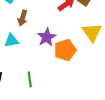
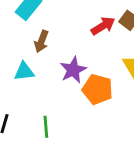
orange pentagon: (65, 50) -> (97, 89), turned 30

